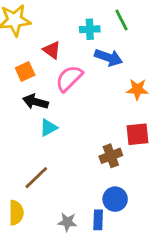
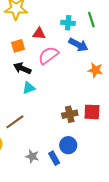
red triangle: (52, 50) -> (39, 33), turned -40
red square: (137, 134) -> (92, 112), moved
blue rectangle: (98, 220) -> (54, 158), turned -40

